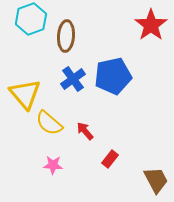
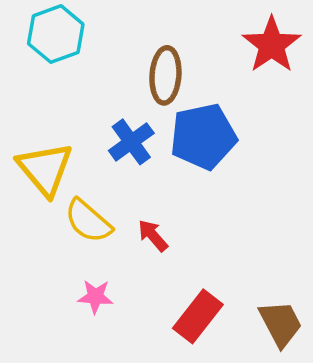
brown ellipse: (66, 36) -> (165, 75), moved
red rectangle: (110, 159) -> (198, 316), moved, size x1.6

